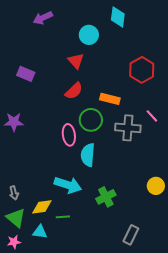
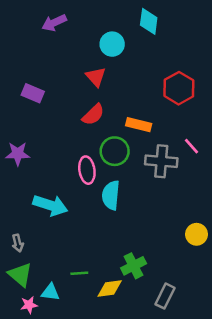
cyan arrow: (68, 185) -> (50, 205), moved
green cross: (106, 197) -> (134, 266), moved
yellow diamond: (42, 207) -> (110, 288), moved
pink star: (14, 242) -> (29, 305), moved

